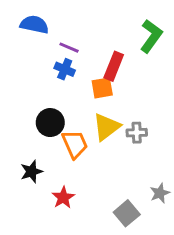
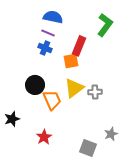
blue semicircle: (34, 25) -> (53, 17), moved
black star: (31, 172) -> (12, 119), moved
gray square: (127, 213) -> (88, 148), turned -30

